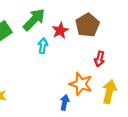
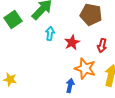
brown pentagon: (87, 25) -> (91, 14), turned -30
red star: (60, 31) -> (72, 42), moved

